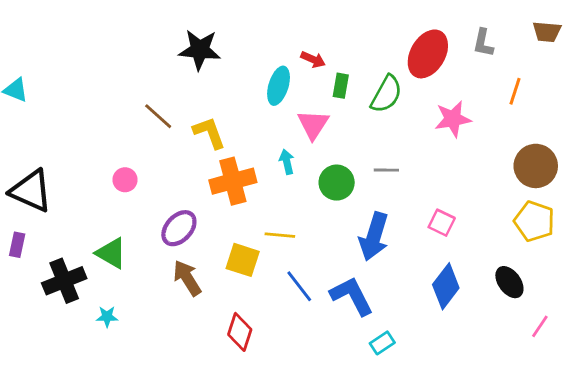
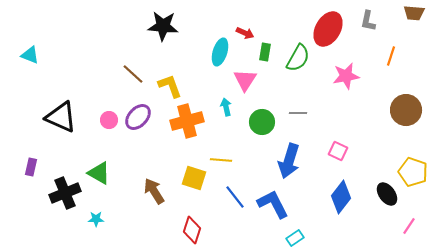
black triangle: (31, 191) -> (61, 117), moved
yellow pentagon: (534, 221) -> (413, 172), moved
purple ellipse: (179, 228) -> (138, 117), moved

